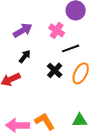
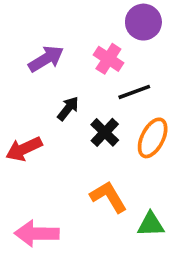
black arrow: (25, 56) -> (68, 108), moved
orange L-shape: (45, 121) -> (108, 197), moved

